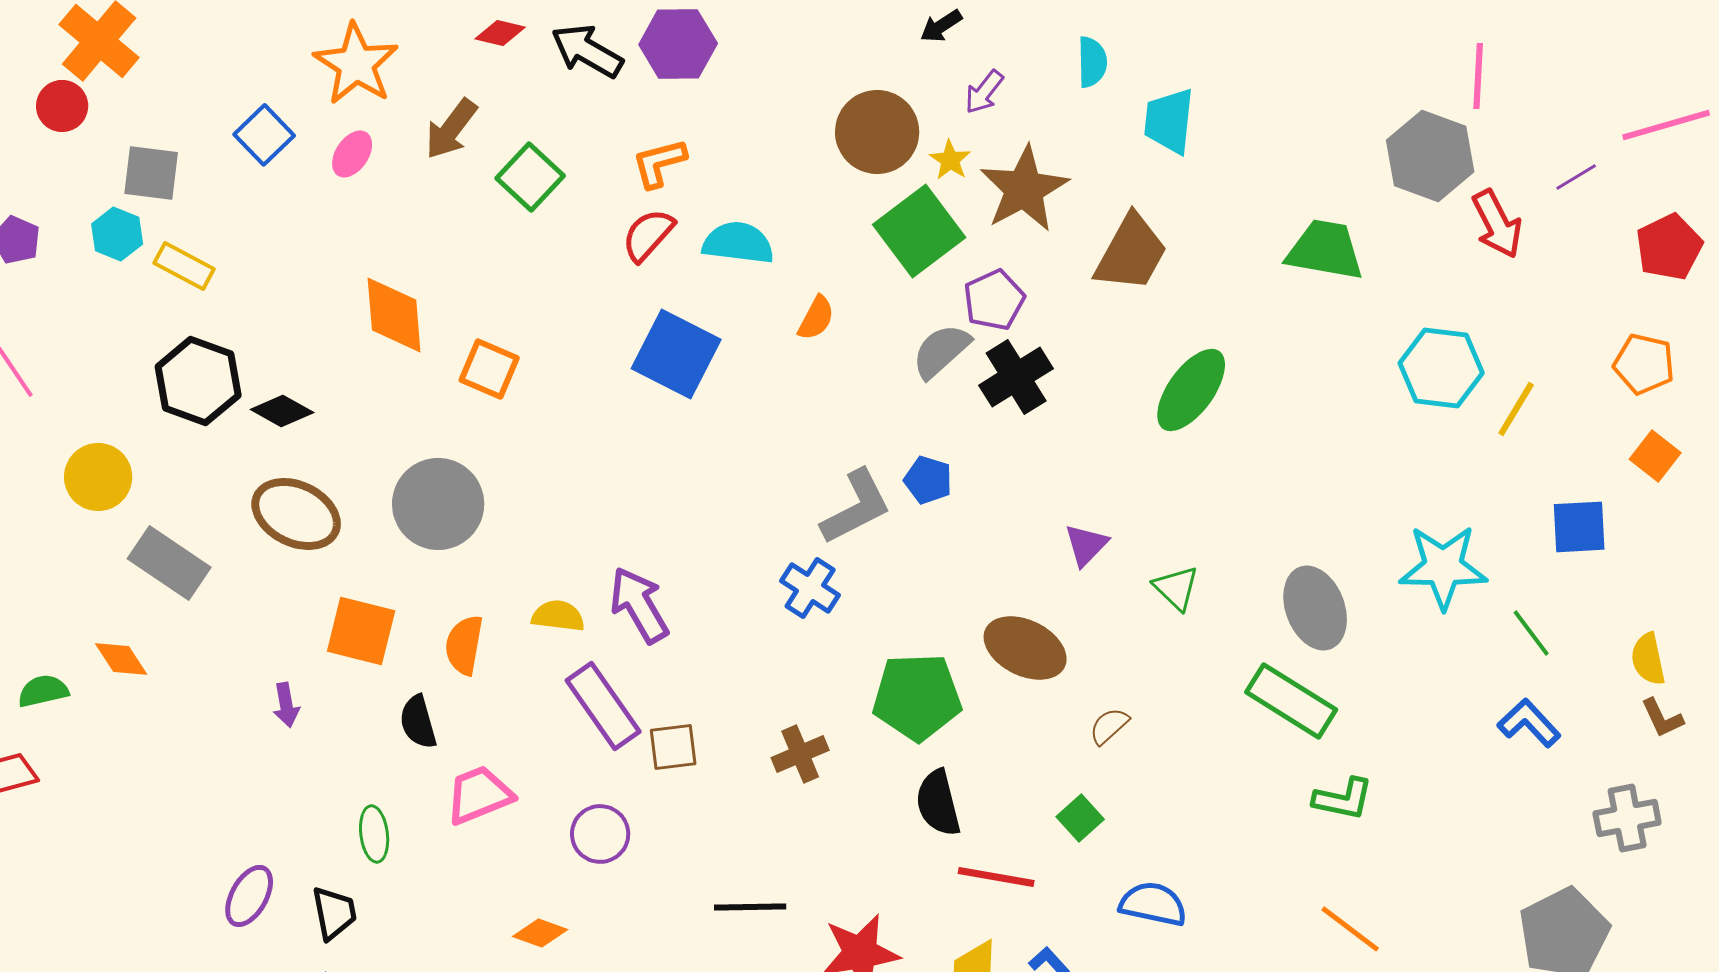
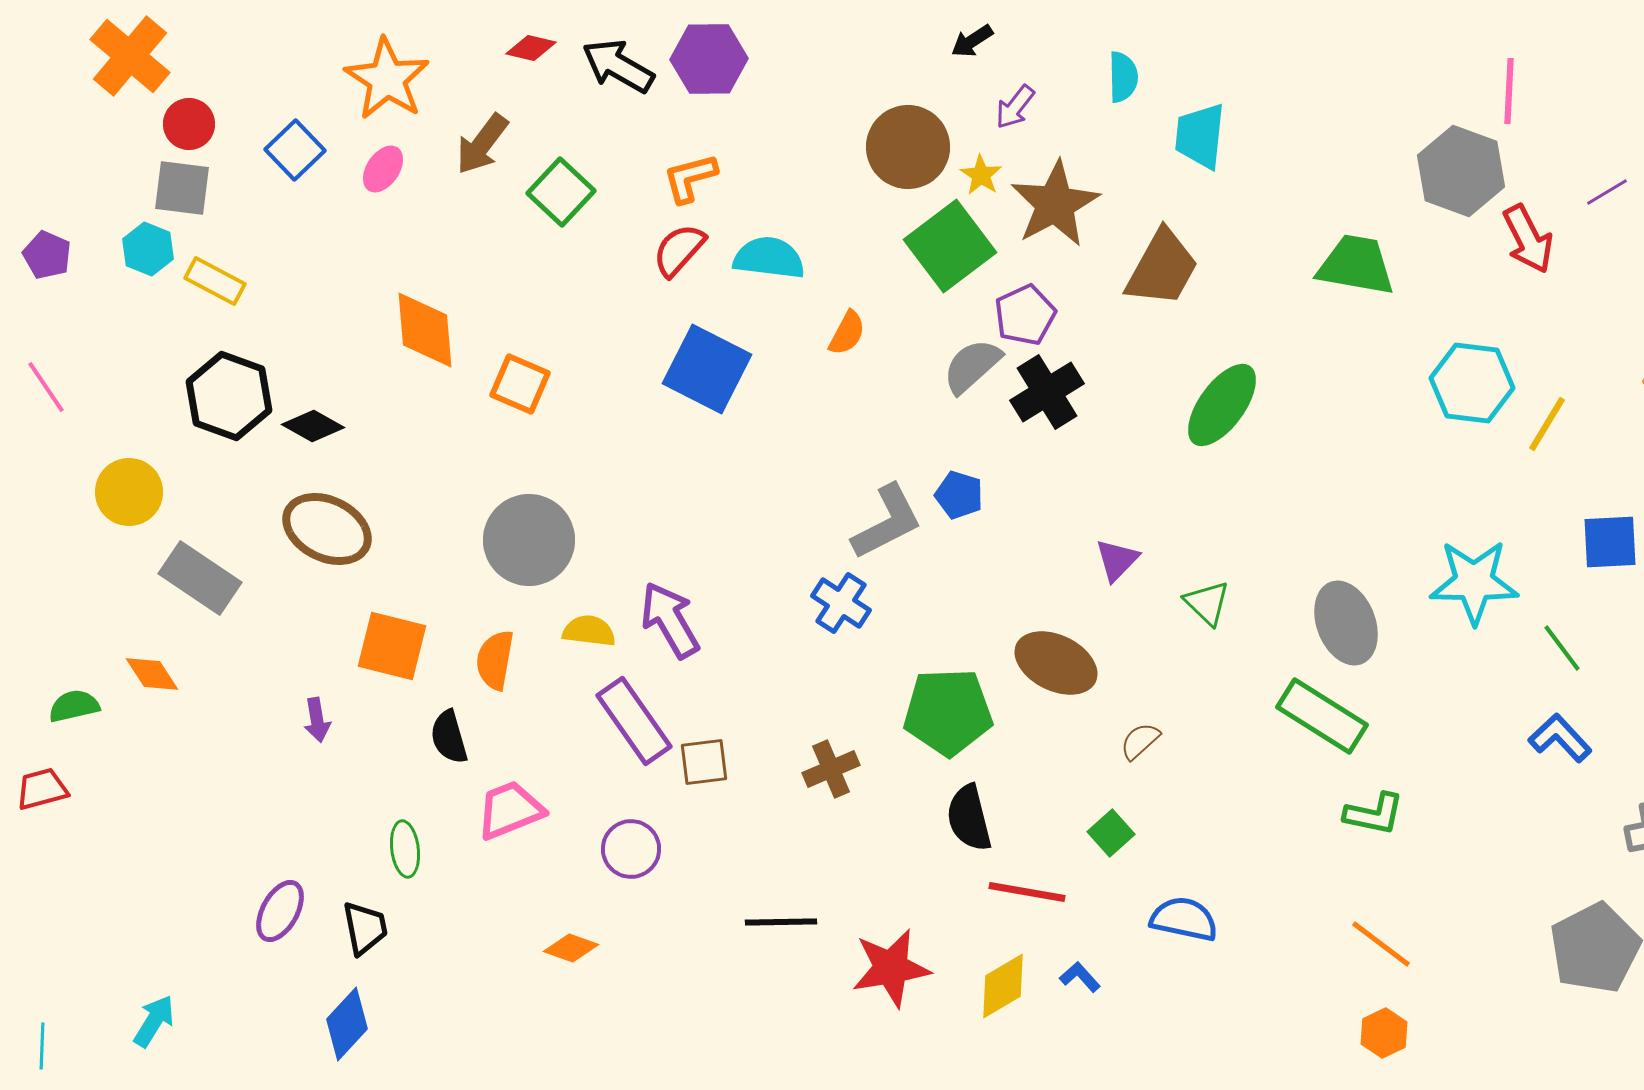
red circle: (62, 106) -> (189, 124), moved
gray circle: (438, 504) -> (529, 540), moved

